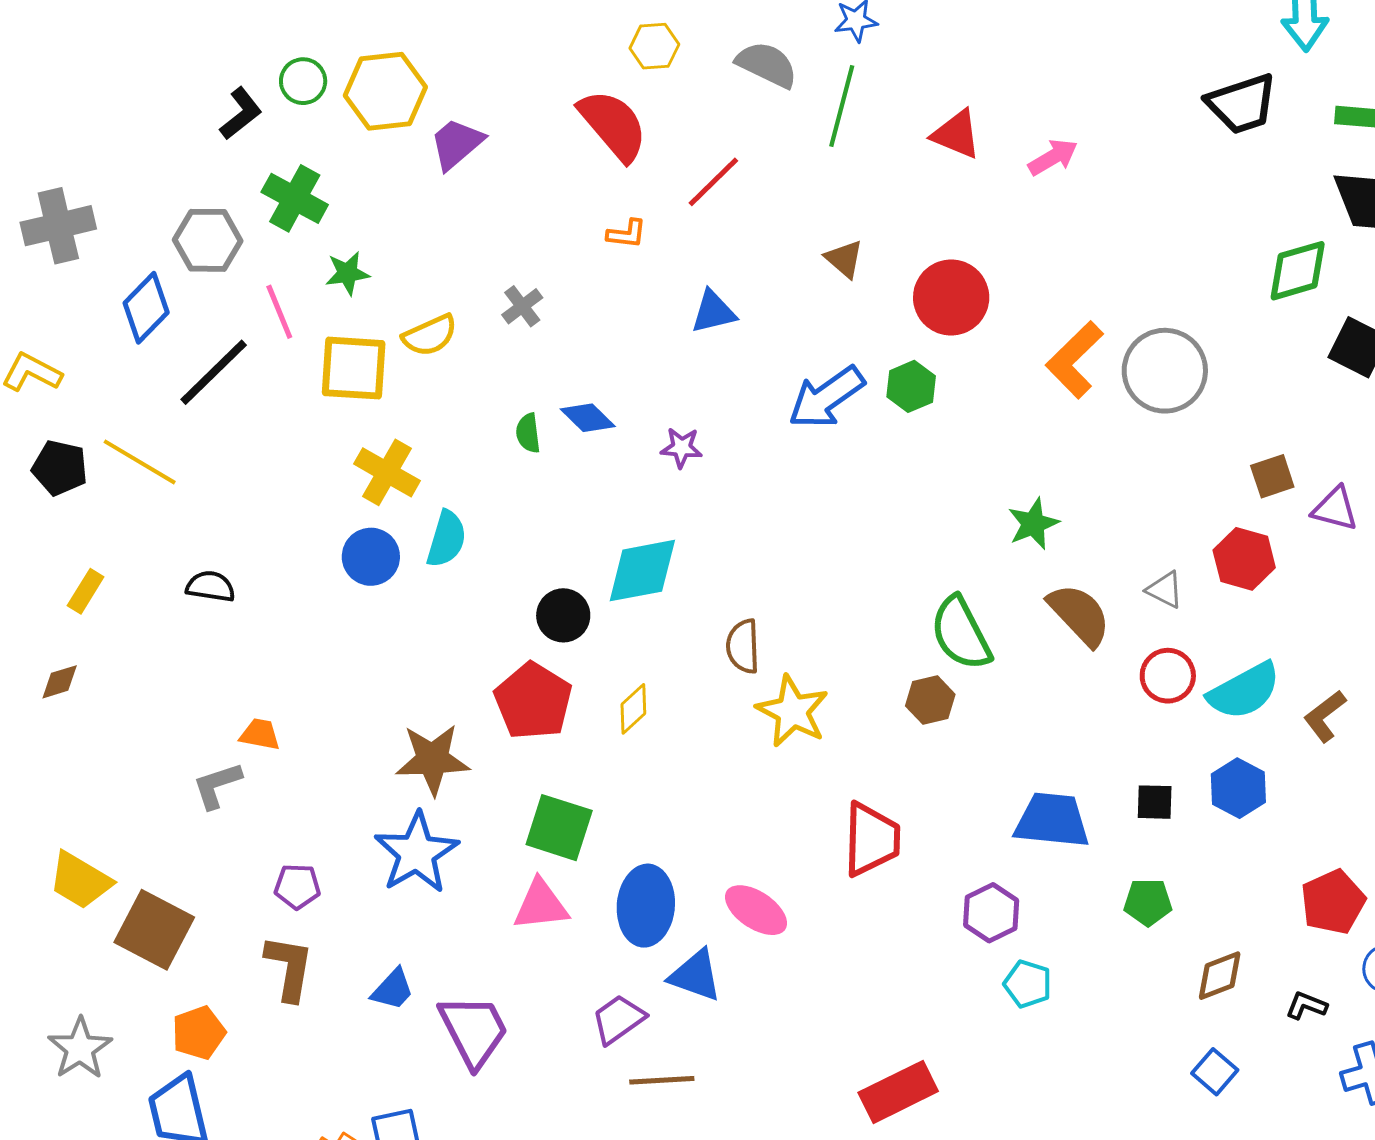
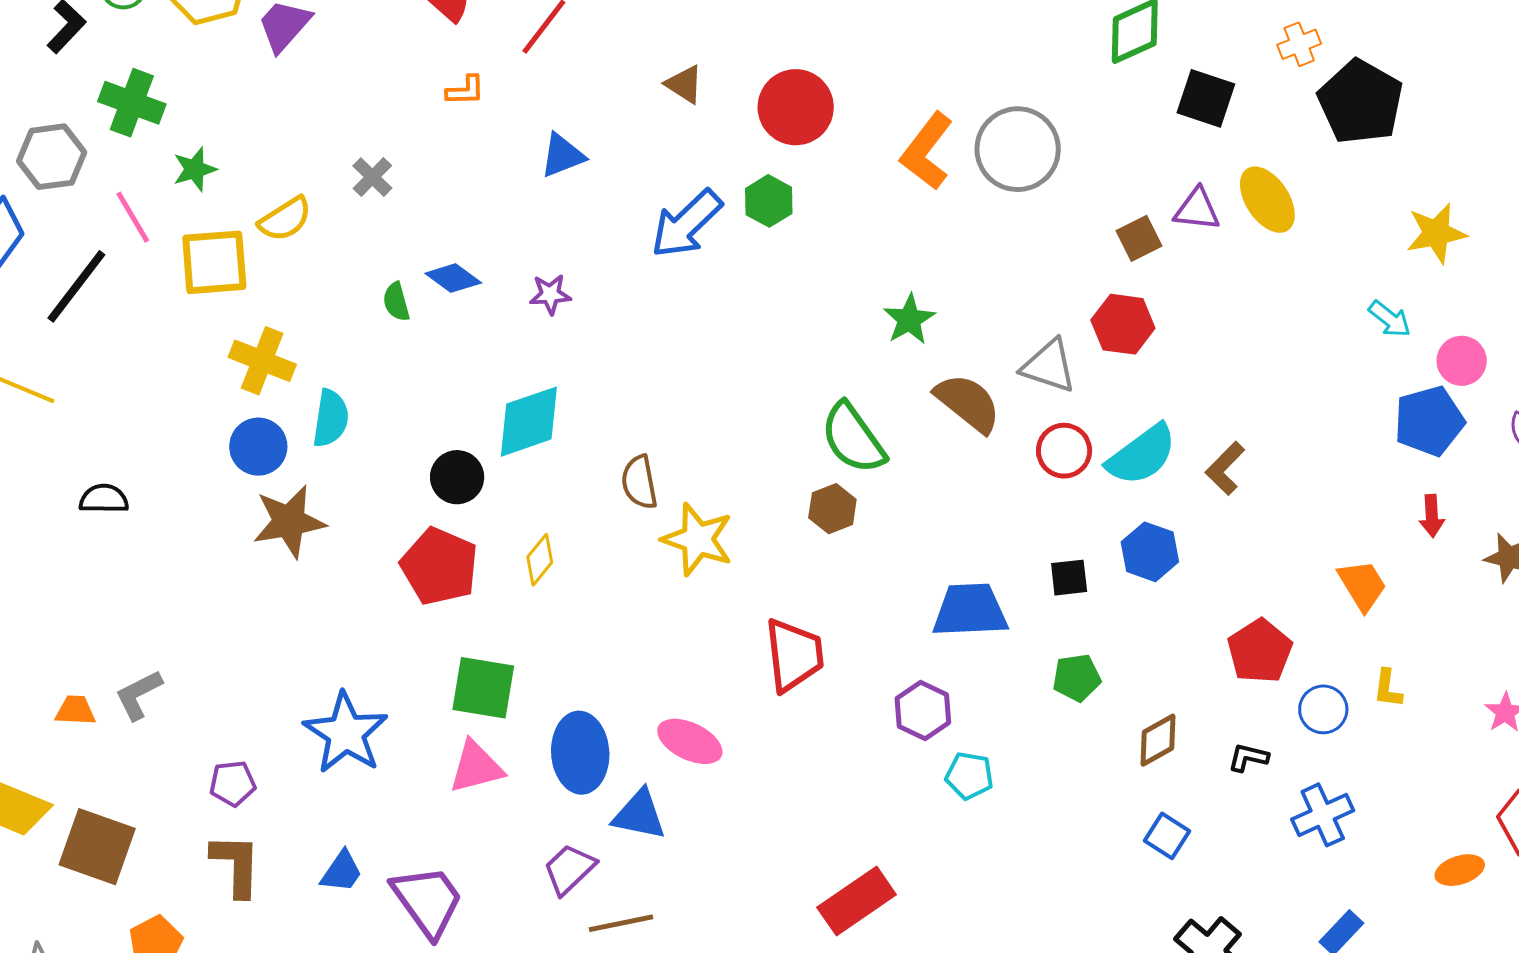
purple triangle: (1335, 509) -> (1197, 209), moved
gray triangle: (1165, 590) -> (1049, 366), size x1.5
orange trapezoid: (260, 734) -> (75, 710), moved
brown star: (432, 759) -> (289, 522), moved

